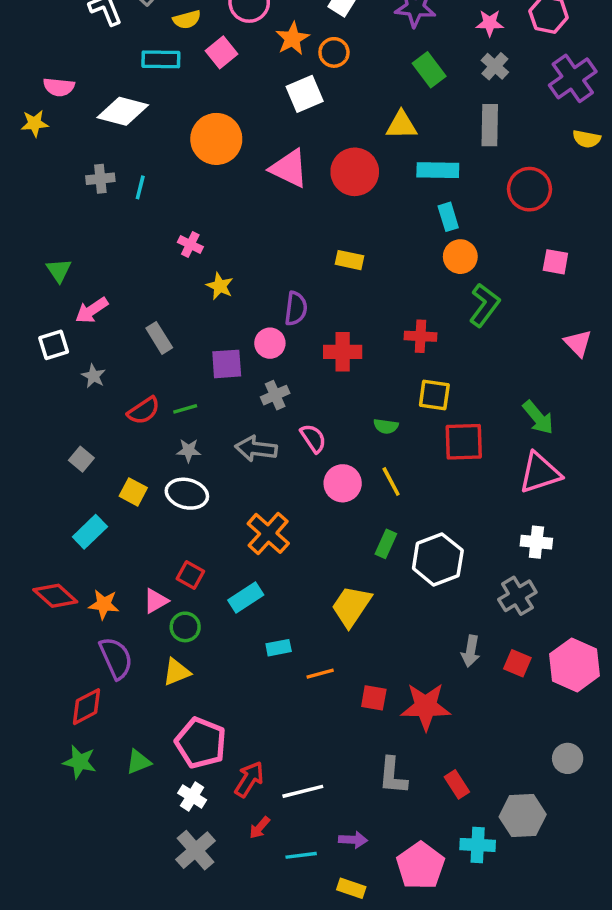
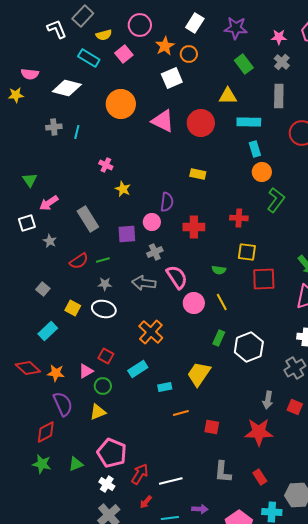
cyan rectangle: (161, 59) -> (89, 58), turned 30
gray rectangle: (159, 338) -> (88, 219), size x1.4
pink semicircle: (313, 438) -> (177, 277), size x1.4
cyan rectangle: (279, 648) -> (165, 387), moved
red star: (426, 707) -> (259, 432), moved

